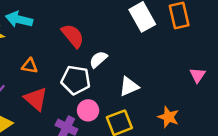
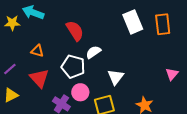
white triangle: (129, 87) -> (116, 77), turned -36

